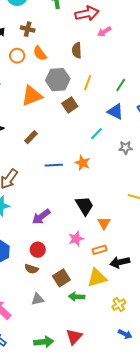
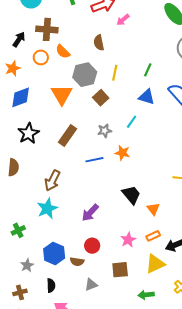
brown cross: (28, 29) -> (47, 29), size x1.5
orange triangle: (32, 96) -> (62, 95), turned -30
brown rectangle: (31, 137) -> (68, 136), size x1.5
gray star: (126, 148) -> (105, 131), moved
pink star: (76, 239) -> (128, 240), moved
brown semicircle: (31, 269) -> (77, 262), moved
brown square: (61, 278) -> (120, 270), turned 36
green arrow: (77, 297) -> (146, 295), moved
gray triangle: (38, 299) -> (91, 285), moved

